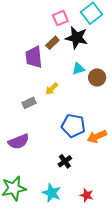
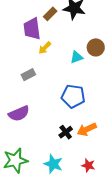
cyan triangle: (78, 69) -> (77, 57), moved
yellow arrow: (52, 89) -> (45, 48), moved
orange arrow: (97, 137) -> (87, 129), moved

